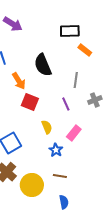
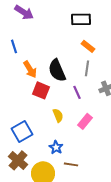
orange rectangle: (85, 50) -> (88, 46), moved
black semicircle: (43, 65) -> (57, 70), moved
blue star: (56, 150) -> (56, 147), moved

